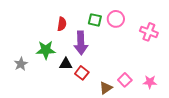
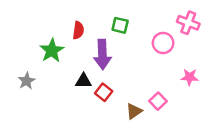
pink circle: (116, 19) -> (163, 43), moved
pink cross: (149, 32) -> (188, 23), moved
green star: (46, 50) -> (52, 51), moved, turned -30
pink star: (150, 82) -> (190, 77), moved

